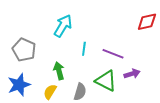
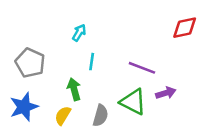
cyan arrow: (63, 26) -> (79, 33), size x0.6
cyan line: (84, 49) -> (92, 62), moved

